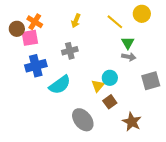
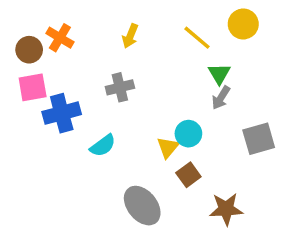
pink square: (30, 38) -> (33, 87), moved
gray arrow: (129, 57) -> (221, 98), turned 112
cyan semicircle: (60, 85) -> (103, 146), size x0.7
brown star: (132, 122) -> (226, 209), turned -30

